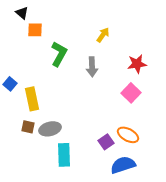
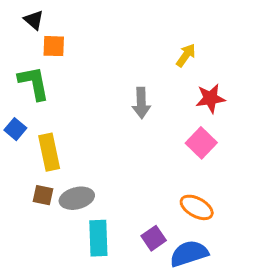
yellow arrow: (103, 35) -> (186, 55), moved
green L-shape: (59, 54) -> (34, 83), moved, turned -40
purple square: (106, 142) -> (154, 238), moved

